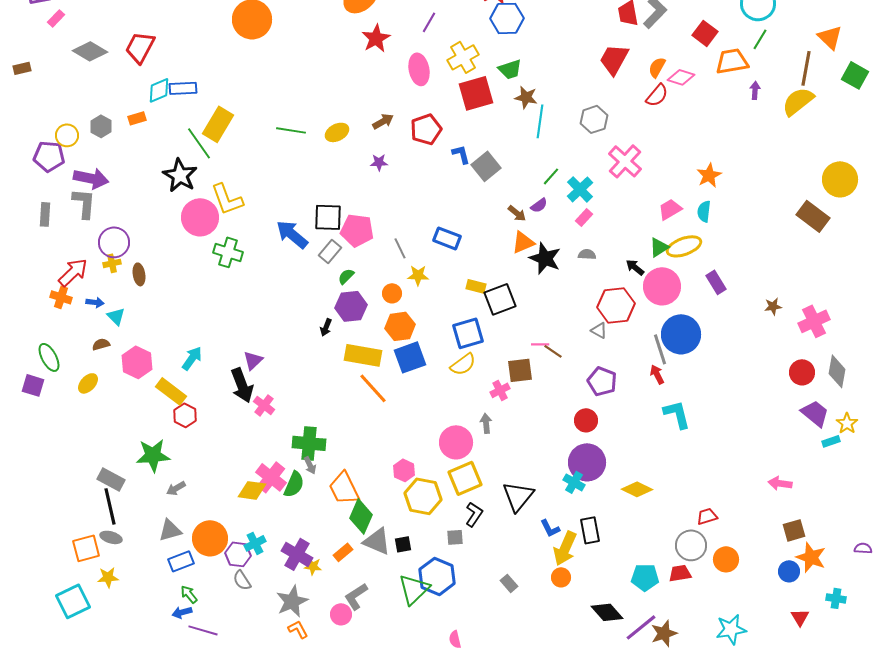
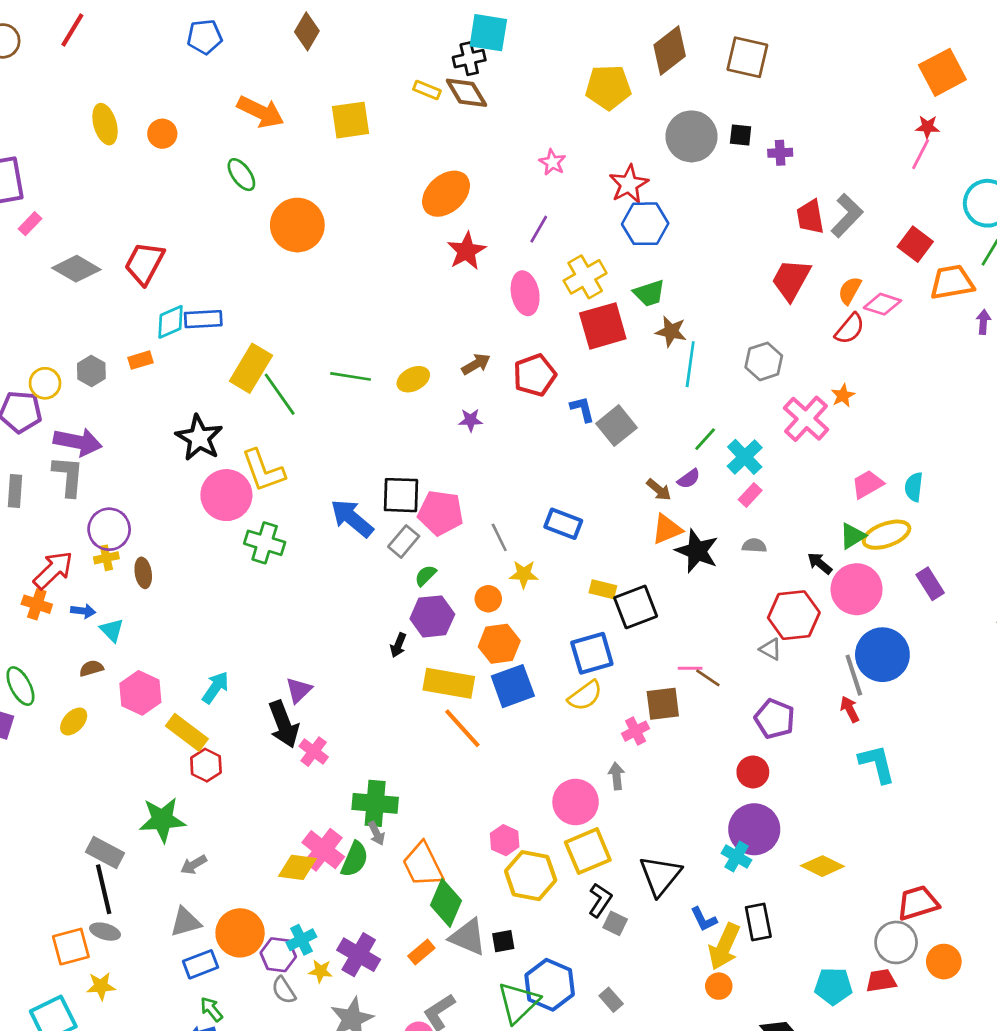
green line: (199, 143) -> (280, 394), moved
orange star: (709, 175) -> (843, 396), moved, size x0.7
red trapezoid: (707, 516) -> (918, 903), size x1.5
gray square: (455, 537) -> (615, 923), moved, turned 30
yellow star: (313, 566) -> (321, 971), moved
gray rectangle: (509, 583) -> (611, 1000), moved

